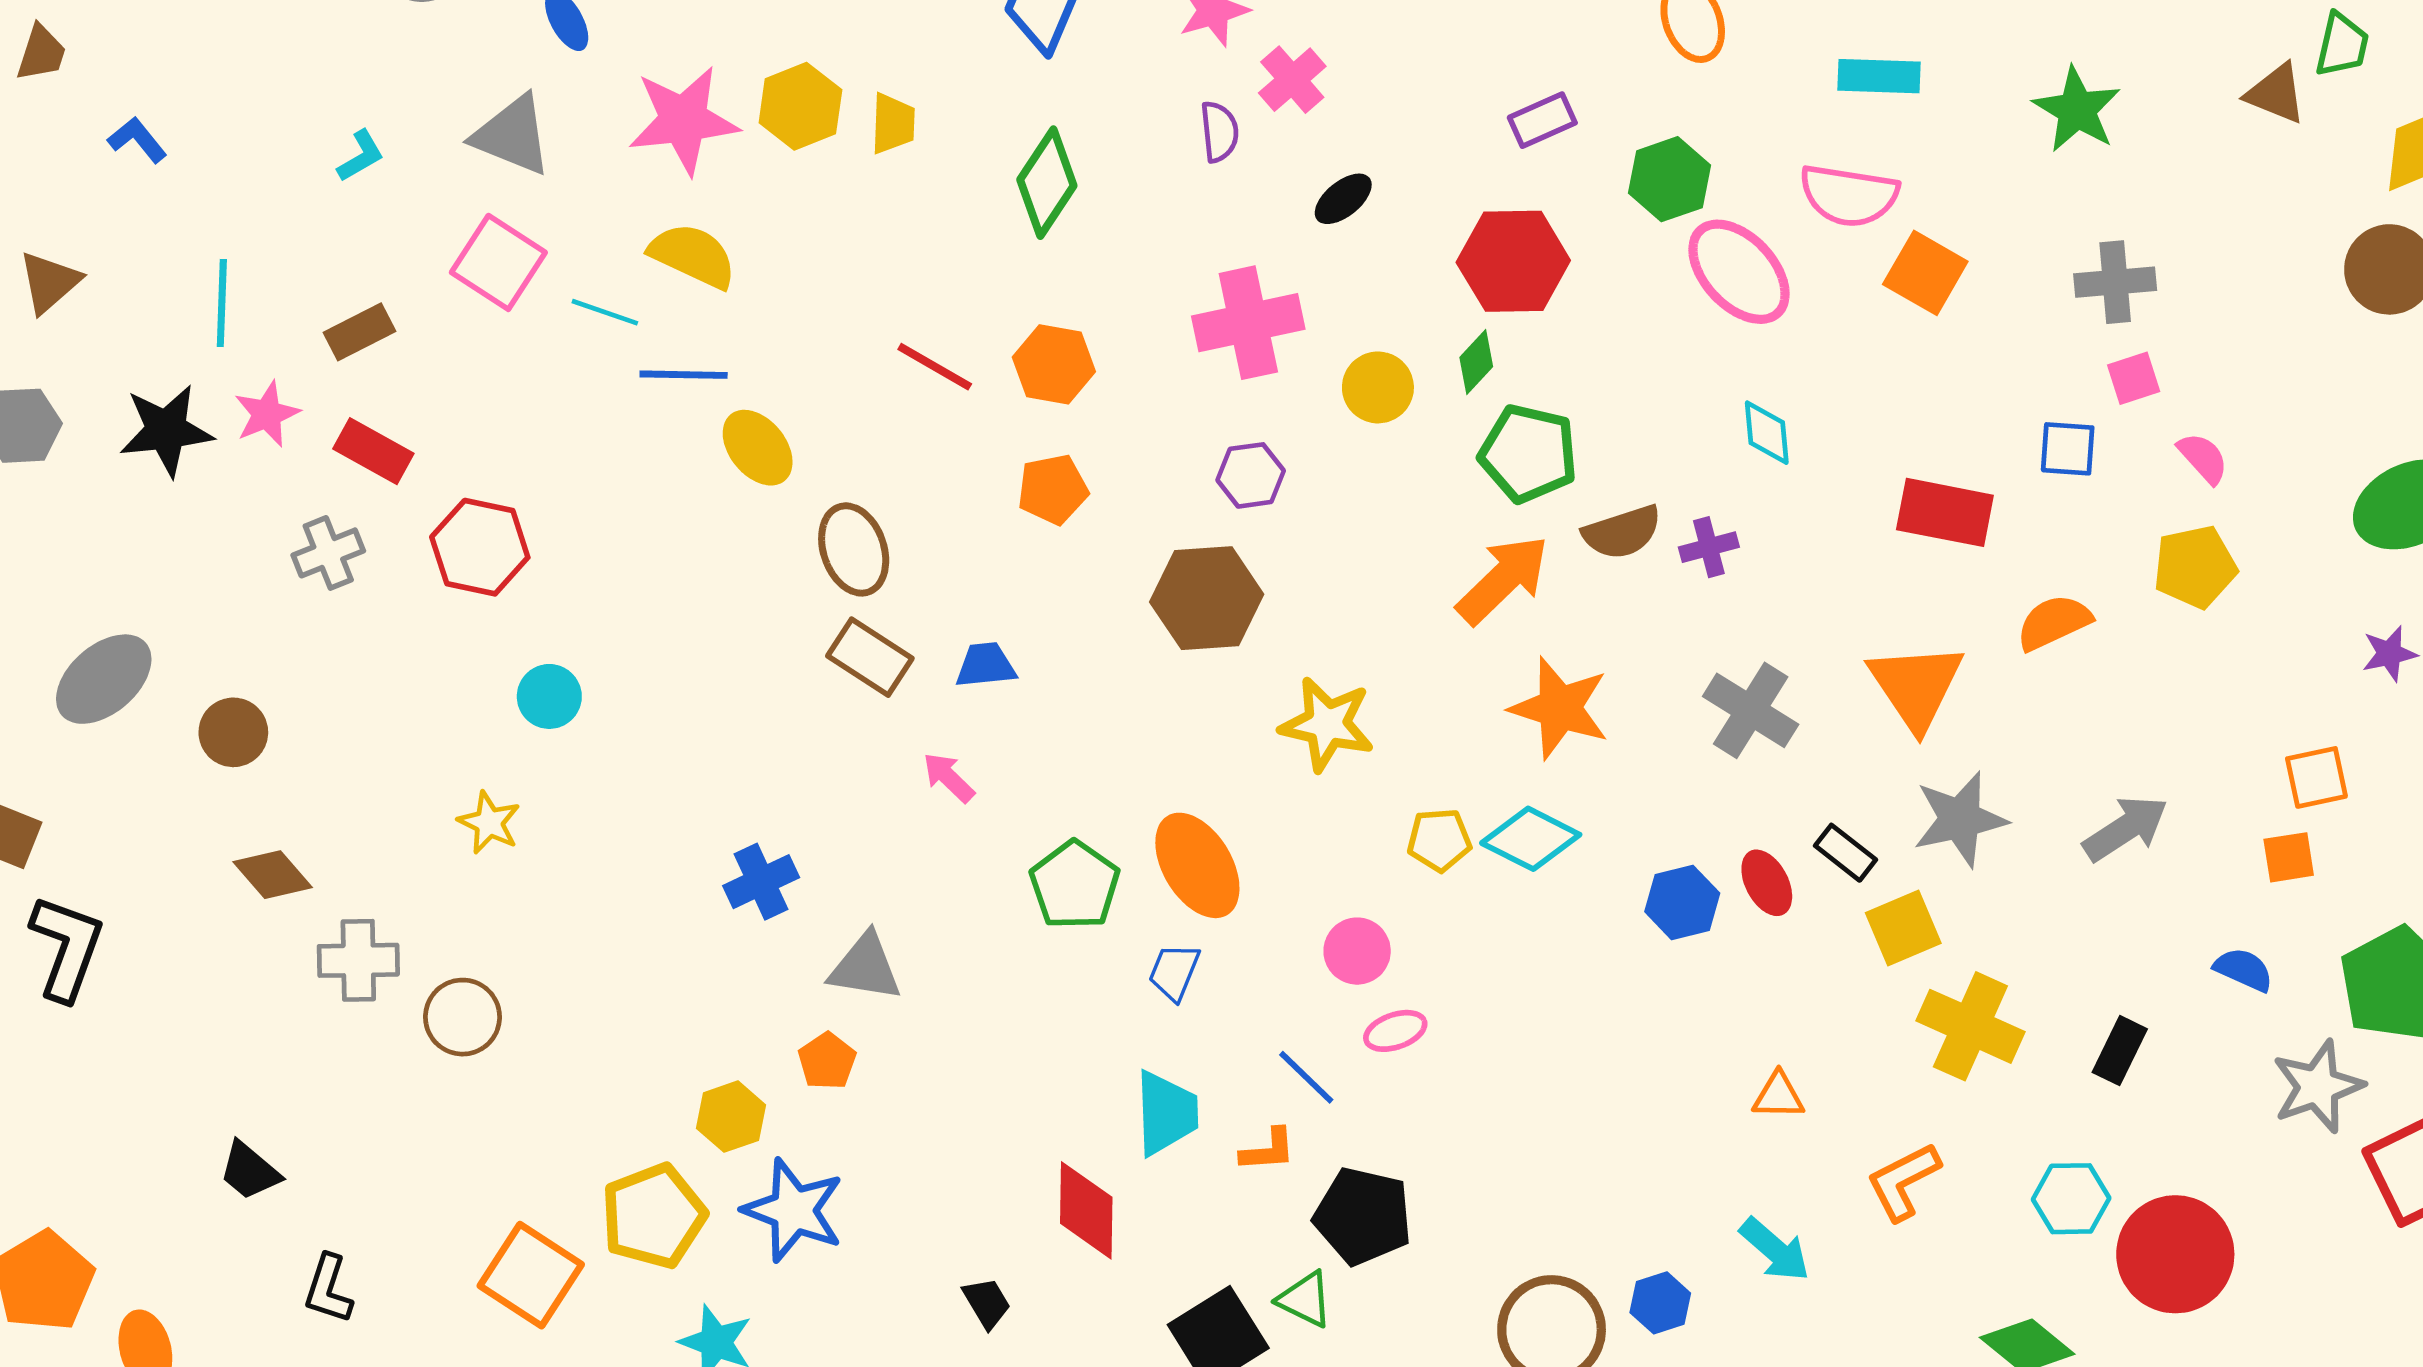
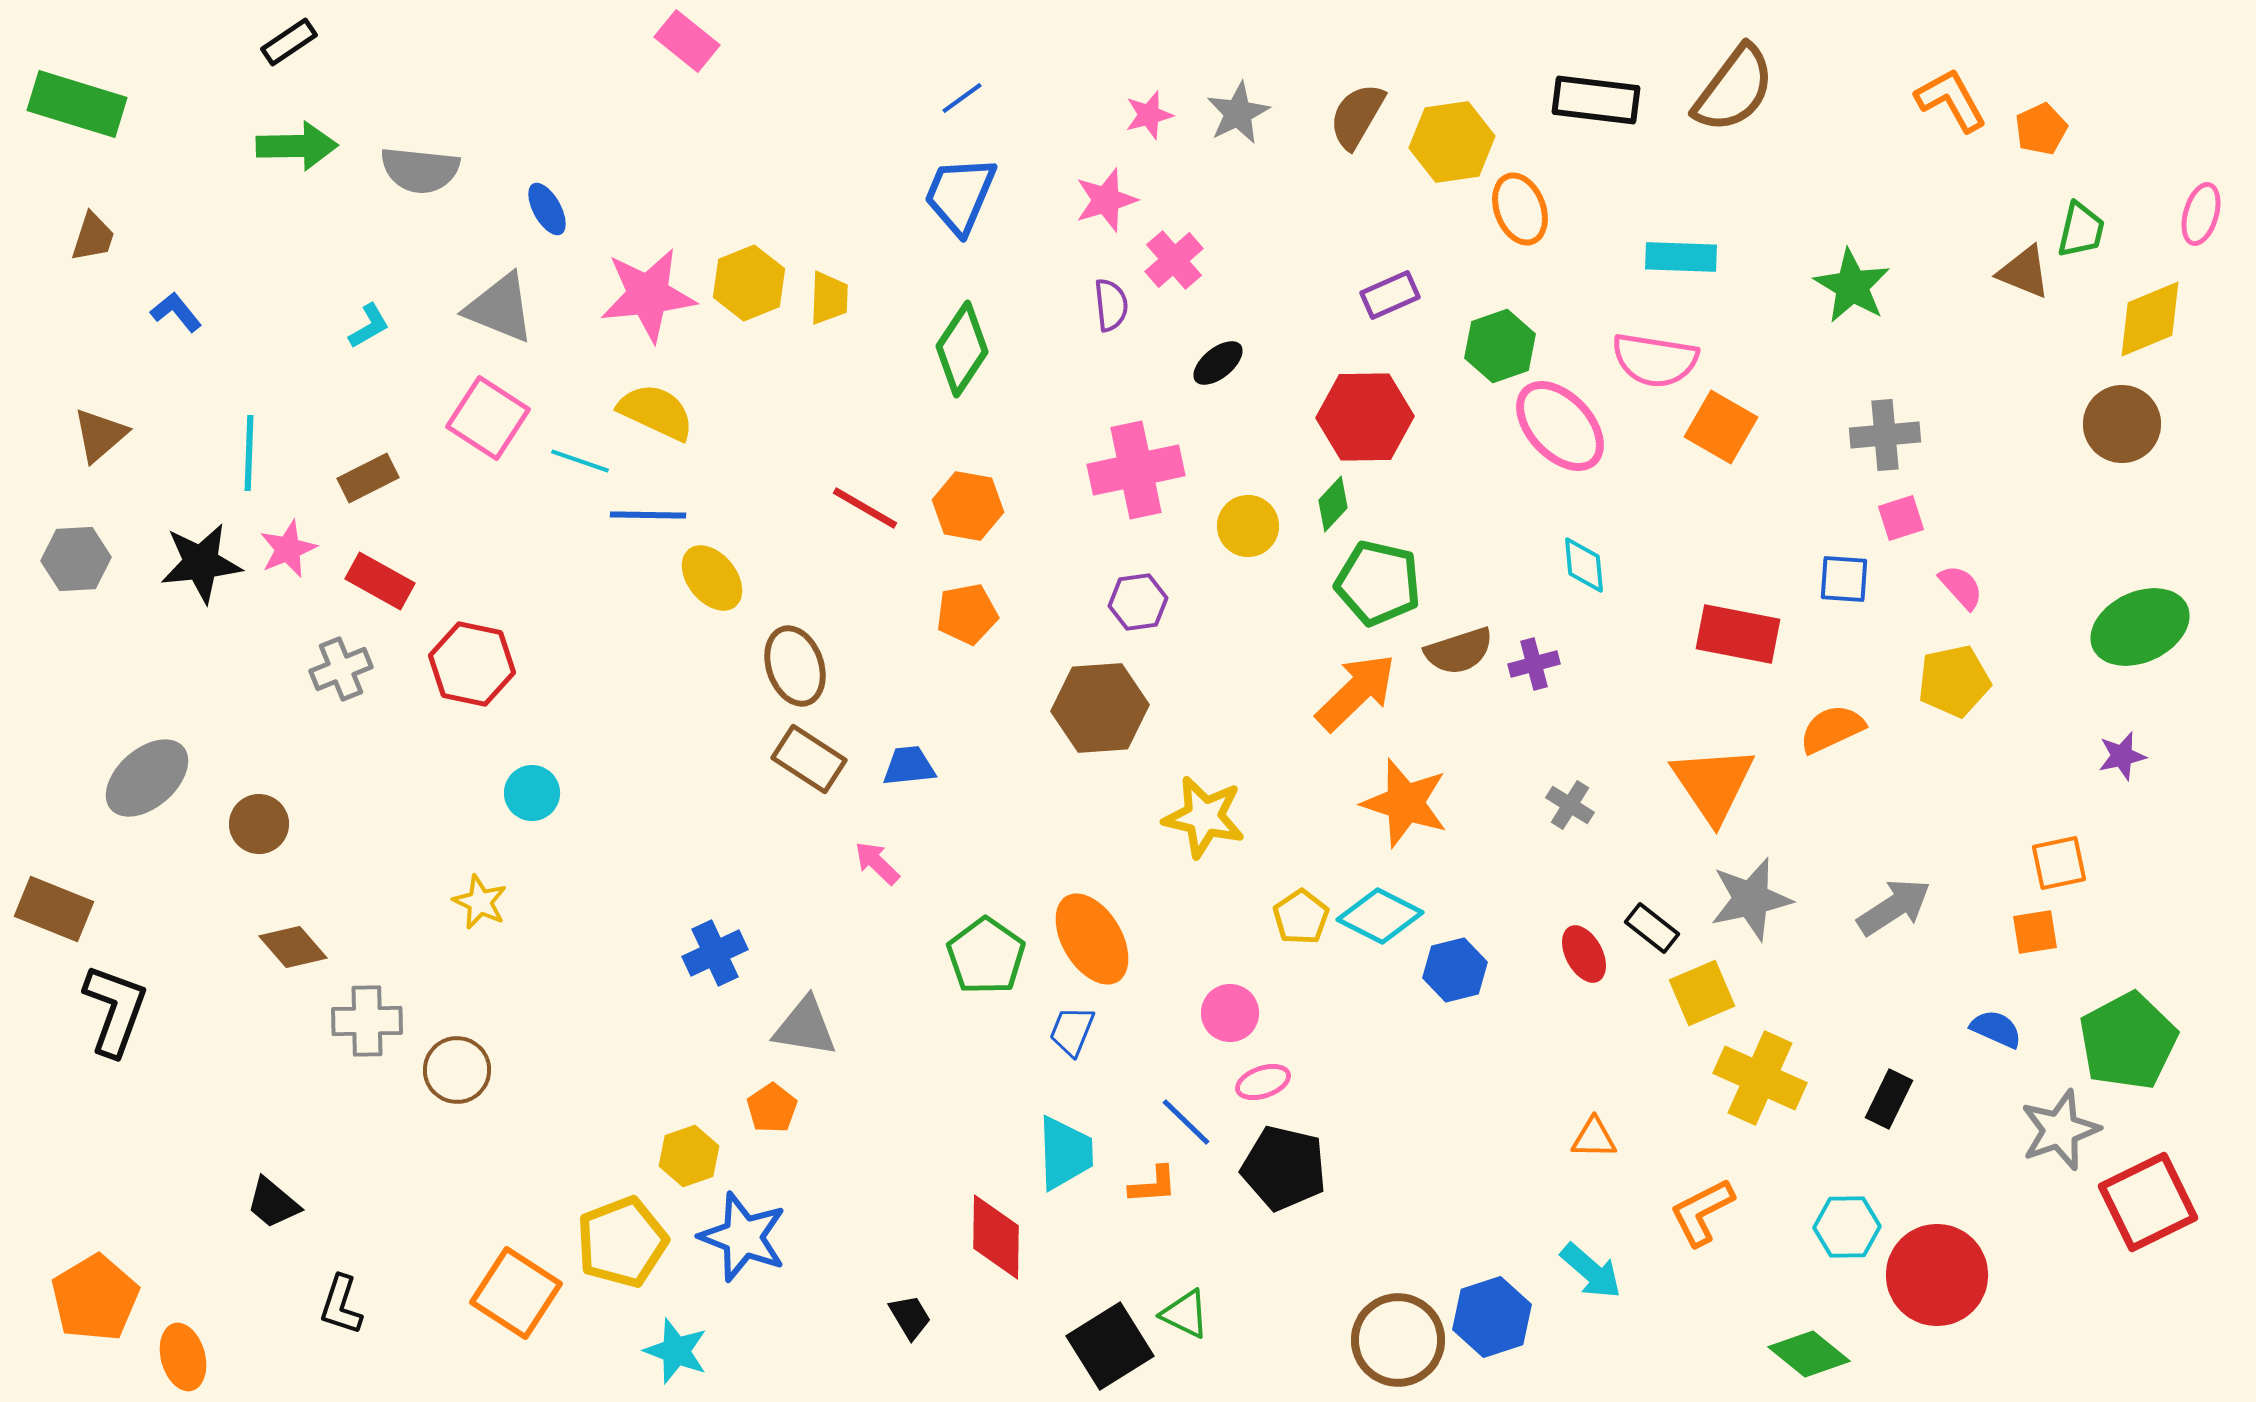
gray cross: (1751, 710) -> (1570, 805), size x0.6
yellow pentagon: (1439, 840) -> (1301, 917), turned -30
blue hexagon: (1682, 902) -> (1455, 970), moved
black pentagon: (1363, 1216) -> (1284, 1168), moved
blue hexagon: (1660, 1303) -> (1492, 1317), size x1.5

